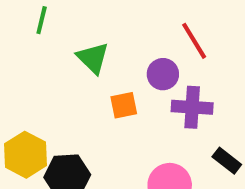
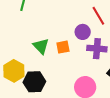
green triangle: (93, 58) -> (41, 46), moved

